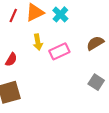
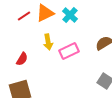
red line: (13, 16) -> (24, 16), turned 32

